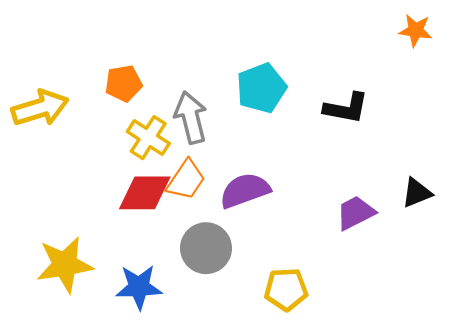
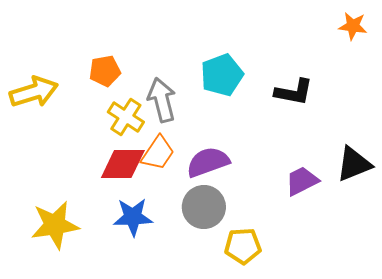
black triangle: (417, 193) -> (354, 164), size x1.4
gray circle: (206, 248) -> (204, 207), moved
blue star: (139, 287) -> (133, 217), moved

